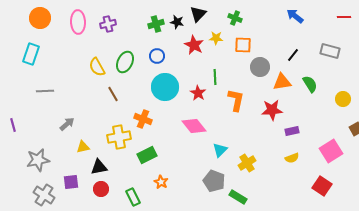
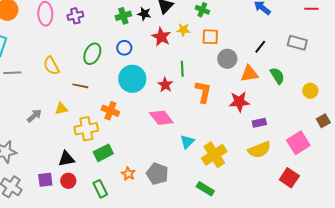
yellow semicircle: (97, 67) -> (51, 66), moved
gray line: (45, 91) -> (12, 73), moved
brown line: (113, 94) -> (80, 86), turned -49
yellow triangle: (83, 147) -> (61, 109), moved
green rectangle: (147, 155) -> (103, 153), moved
yellow semicircle: (292, 158) -> (259, 150), size x1.6
yellow cross: (247, 163) -> (214, 155), size x1.4
gray pentagon: (214, 181) -> (157, 174), moved
purple square: (71, 182) -> (45, 180), moved

